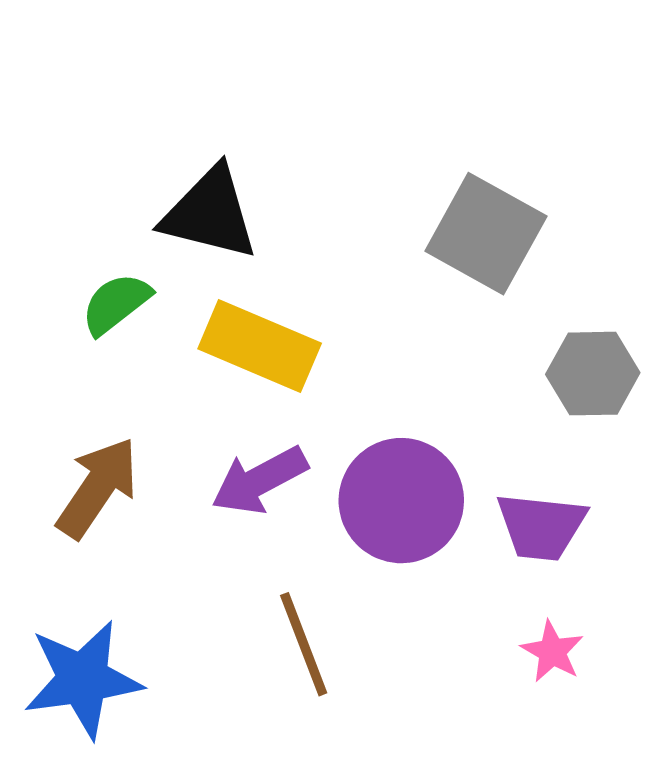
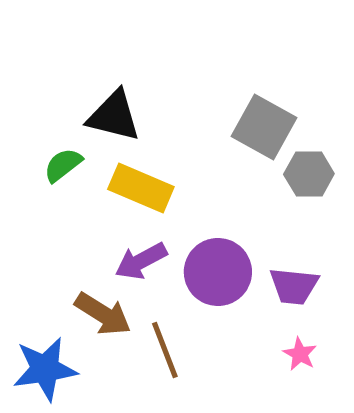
gray hexagon: (593, 374) -> (309, 174), moved
brown arrow: (98, 488) -> (103, 314), moved, turned 88

